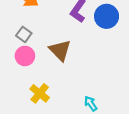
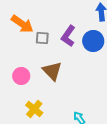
gray square: (24, 34) -> (42, 38), moved, turned -32

